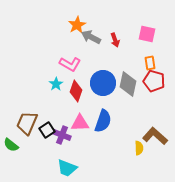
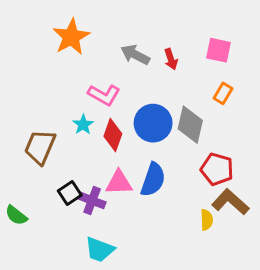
orange star: (77, 25) -> (71, 37), moved, size x1.4
orange rectangle: (150, 63) -> (223, 93), turned 40
red pentagon: (154, 81) -> (217, 169), moved
brown trapezoid: (27, 123) -> (40, 147), moved

